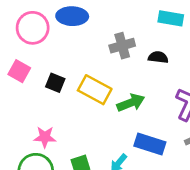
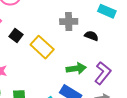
green arrow: (131, 103) -> (76, 68), moved

